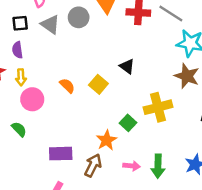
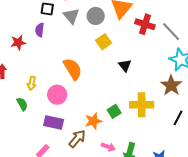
yellow arrow: (21, 77) -> (32, 83), moved
yellow square: (98, 84) -> (104, 42), moved
orange semicircle: (67, 86) -> (73, 69), size x1.6
pink circle: (32, 99) -> (57, 95), moved
green semicircle: (19, 129) -> (22, 104), moved

